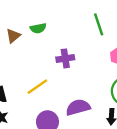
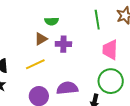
green semicircle: (38, 28) -> (52, 21), moved
brown triangle: (13, 36) -> (41, 39), moved

